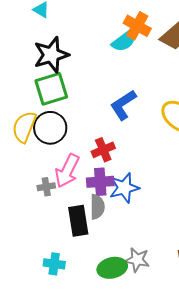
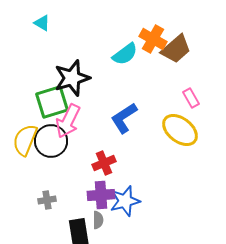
orange cross: (137, 26) -> (153, 39), moved
black star: (51, 55) -> (72, 78), moved
pink arrow: (67, 171) -> (68, 121), moved
gray semicircle: (97, 207) -> (98, 220), size x0.7

